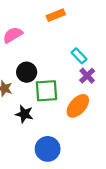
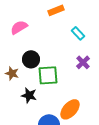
cyan rectangle: (79, 56) -> (78, 33), moved
orange ellipse: (78, 106) -> (70, 109), moved

